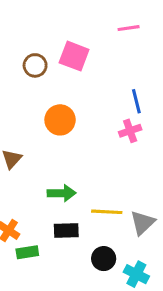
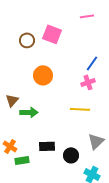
blue line: (136, 101) -> (92, 63), turned 49
green arrow: (62, 193) -> (29, 112), moved
yellow line: (107, 212) -> (80, 109), moved
black circle: (104, 259) -> (71, 155), moved

